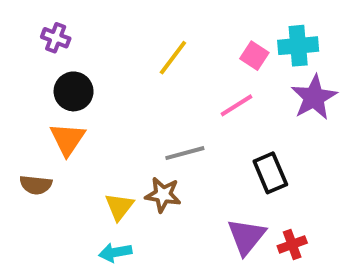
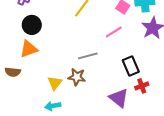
orange triangle: (68, 139) -> (29, 49), turned 36
purple triangle: (246, 237) -> (119, 98), turned -30
red cross: (292, 244) -> (142, 86), moved

